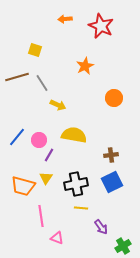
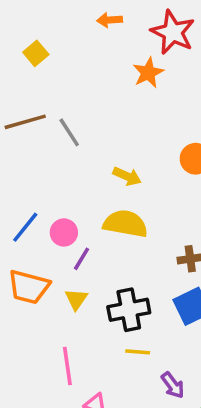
yellow square: (35, 50) -> (36, 53), moved, turned 32
orange star: (85, 66) -> (148, 73), moved
yellow arrow: (58, 105) -> (127, 176), moved
orange trapezoid: (23, 186) -> (29, 287), moved

